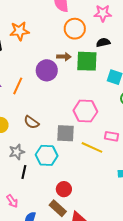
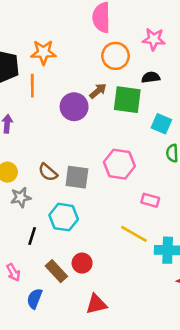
brown arrow: (64, 57) -> (98, 91), turned -48
orange line: (18, 86) -> (32, 86), moved, turned -30
gray square: (65, 133) -> (77, 177), moved
yellow line: (92, 147) -> (134, 234), moved
gray star: (17, 152) -> (21, 197), moved
brown rectangle: (58, 208) -> (56, 271), moved

